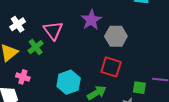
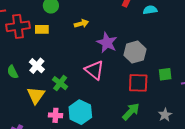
pink triangle: (53, 31) -> (94, 70), moved
cyan hexagon: (69, 82) -> (80, 112), moved
green square: (139, 88) -> (165, 74), moved

